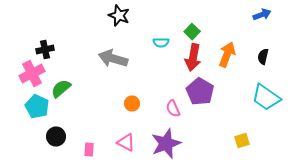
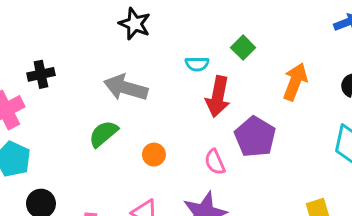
black cross: (45, 50) -> (41, 74), moved
red arrow: (193, 58) -> (218, 97), moved
green semicircle: (61, 88) -> (103, 134), moved

